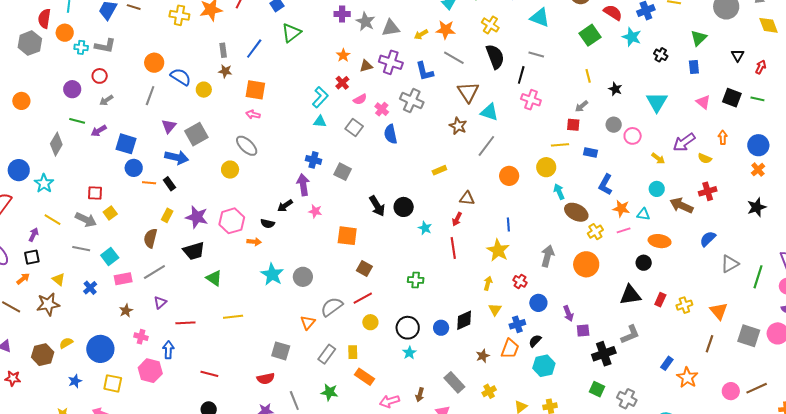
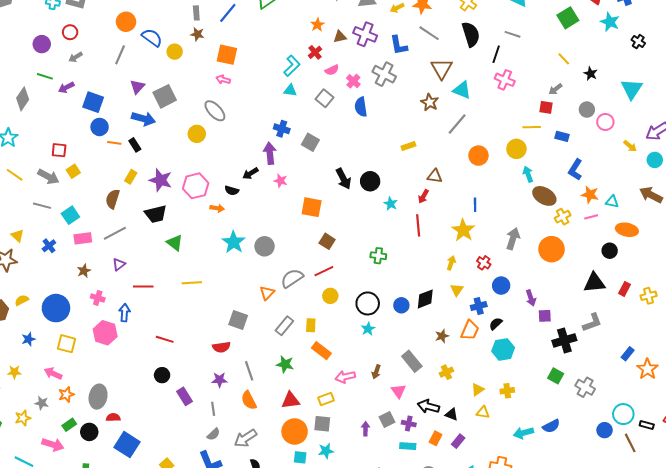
yellow line: (588, 76) -> (564, 59), turned -32
cyan circle: (657, 189) -> (655, 160), moved

